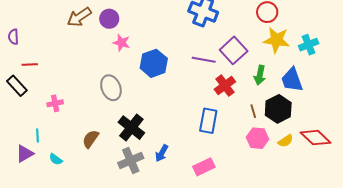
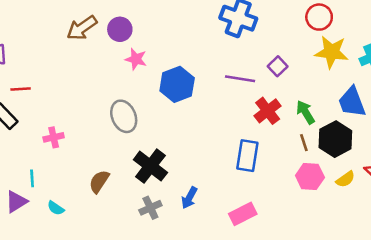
purple square: (234, 50) -> (278, 66), size x0.6
green arrow: (260, 75) -> (305, 112), moved, turned 138
gray cross: (131, 161) -> (150, 208), size x0.7

